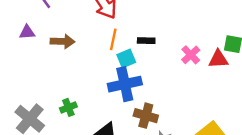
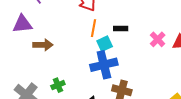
purple triangle: (27, 32) -> (22, 24), size x1.5
brown arrow: (63, 41) -> (43, 45), moved

